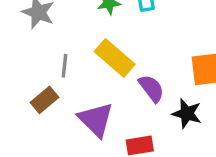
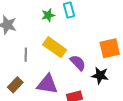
brown rectangle: (45, 100) -> (15, 85), moved
purple triangle: (96, 120) -> (47, 84), turned -30

